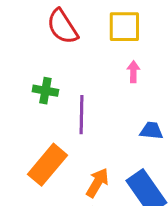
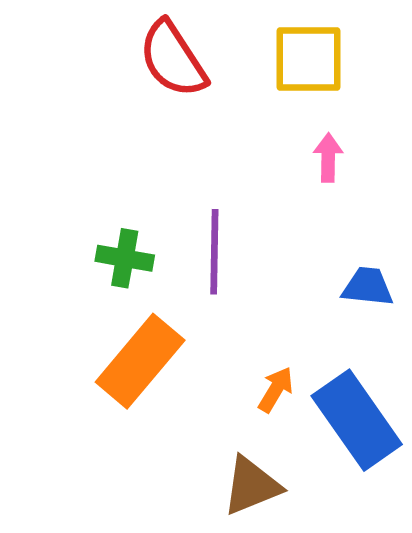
green cross: (45, 91) -> (125, 258), moved
orange arrow: (97, 183) -> (276, 390), moved, size x0.7

